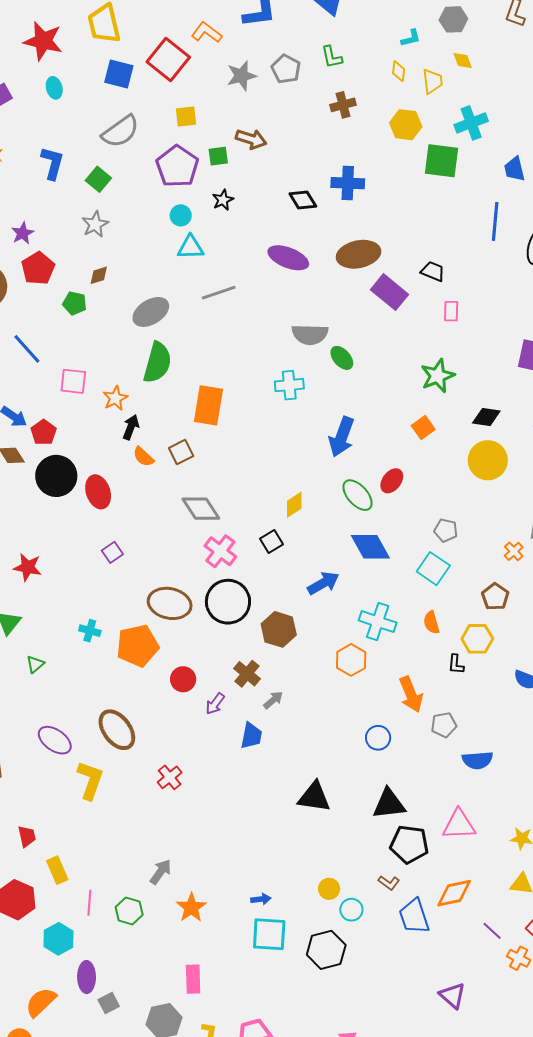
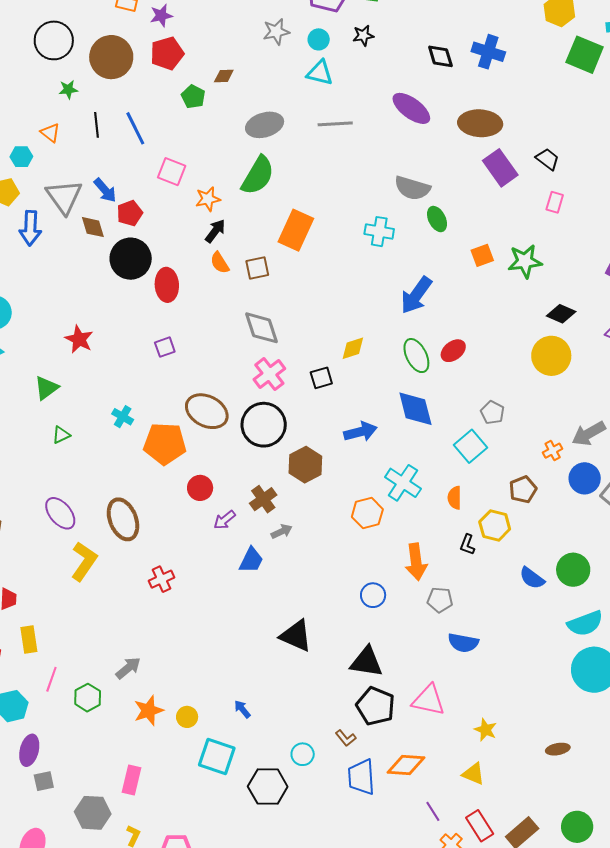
gray star: (95, 224) -> (276, 32), moved
orange square: (423, 428) -> (482, 255), moved
yellow circle: (329, 889) -> (187, 717), moved
blue arrow: (261, 899) -> (242, 709), moved, turned -138

